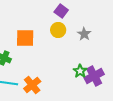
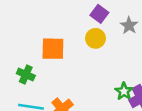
gray star: (84, 34) -> (129, 25), moved

